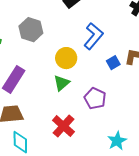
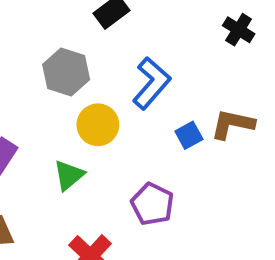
gray hexagon: (31, 30) -> (66, 72), moved
green triangle: (62, 83) -> (69, 175), moved

